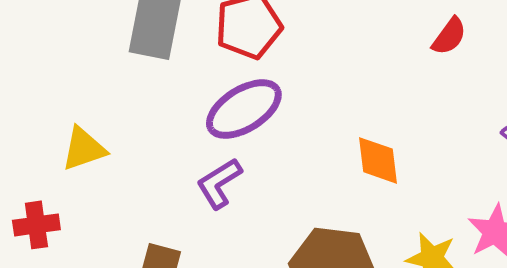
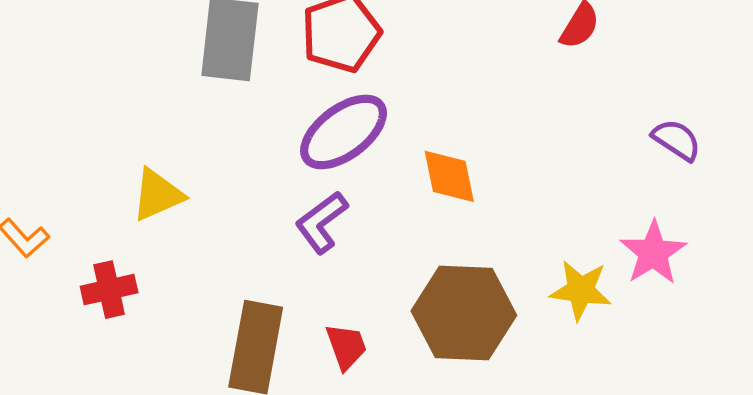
orange diamond: (378, 160) -> (449, 176), moved

